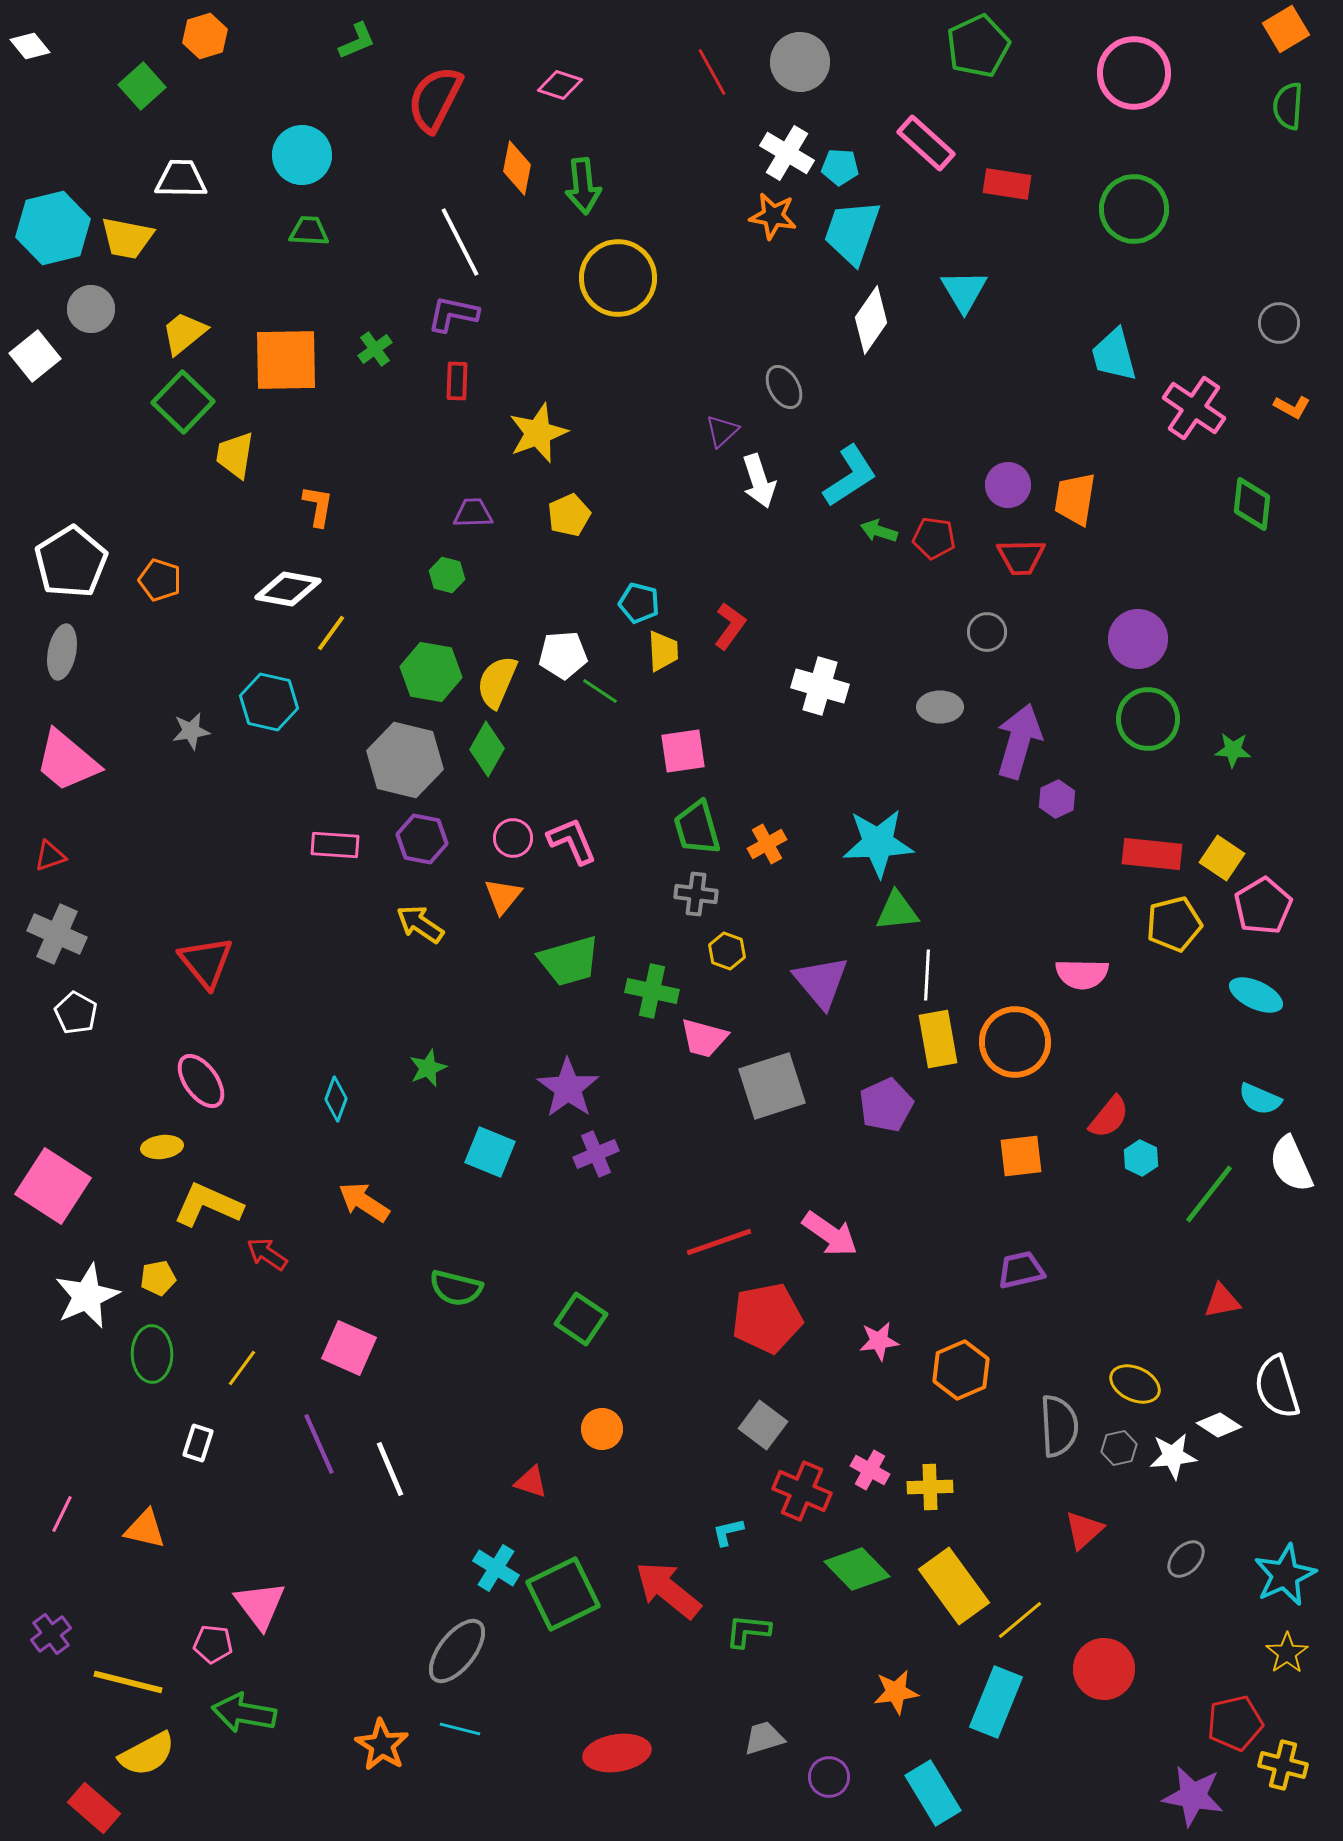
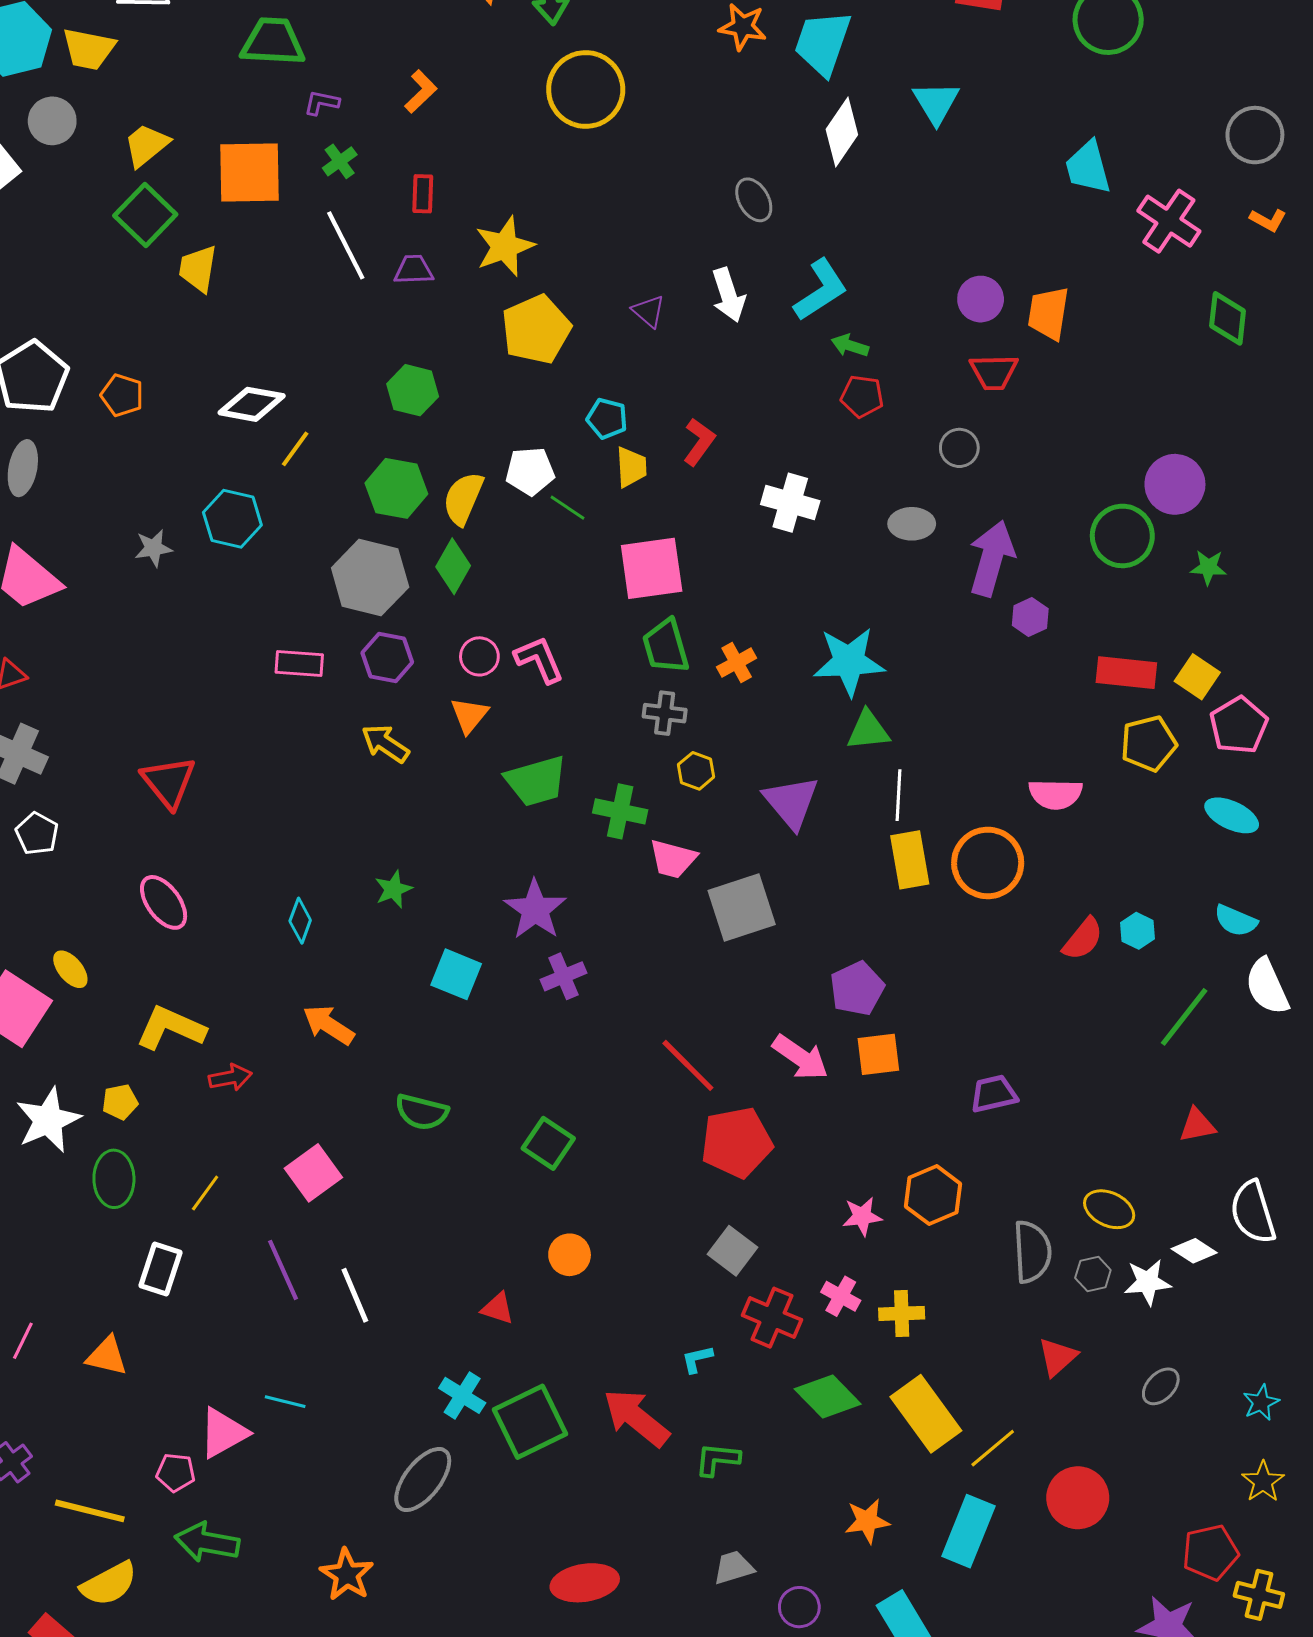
green trapezoid: (309, 231) -> (273, 42), size x1.6
white line: (460, 242) -> (346, 245), moved
purple L-shape: (453, 314) -> (321, 103), moved, size x0.7
gray circle: (1279, 323) -> (1255, 135), size x1.4
purple triangle: (722, 431) -> (648, 311), moved, turned -36
orange L-shape: (318, 506) -> (421, 92), moved, turned 36
purple trapezoid: (473, 513) -> (414, 270), moved
yellow pentagon: (569, 515) -> (536, 329), size x1.6
red pentagon: (934, 538) -> (862, 396), moved
green hexagon: (447, 575) -> (413, 390), size x1.4
purple circle: (1138, 639) -> (1175, 484), moved
pink square: (683, 751) -> (652, 568), size x1.4
purple pentagon: (886, 1105) -> (857, 989), moved
yellow ellipse: (162, 1147) -> (70, 969), moved, turned 57
orange square: (1021, 1156) -> (878, 1054), moved
cyan hexagon: (1141, 1158) -> (1137, 931), moved
red line: (719, 1242) -> (688, 1065), turned 64
red arrow: (267, 1254) -> (230, 1078), turned 135
pink star: (879, 1341) -> (862, 1216), moved
pink square: (349, 1348) -> (313, 1173), turned 30
white rectangle: (198, 1443) -> (161, 1269), size x1.4
cyan star: (1285, 1575) -> (1261, 1403), size x0.6
pink triangle: (260, 1605) -> (223, 1433), turned 38
cyan line: (460, 1729) -> (285, 1402), moved

